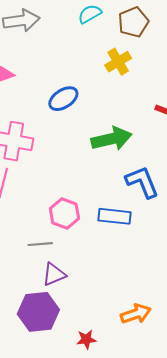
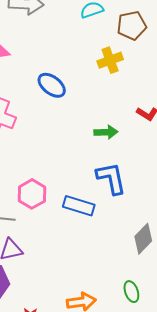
blue ellipse: (63, 99) -> (52, 85), turned 60
green arrow: (112, 139) -> (106, 132), moved, size x0.6

